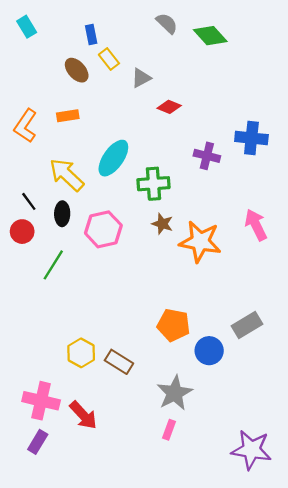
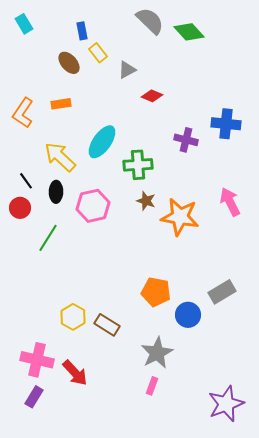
gray semicircle: (167, 23) -> (150, 21), size x1.4
purple star: (251, 450) -> (226, 404), turned -30

